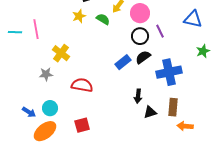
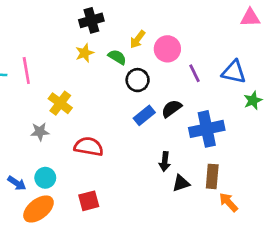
blue triangle: (193, 19) -> (234, 72), moved
black circle: (140, 36) -> (138, 80), moved
orange arrow: (185, 126) -> (228, 202), turned 42

